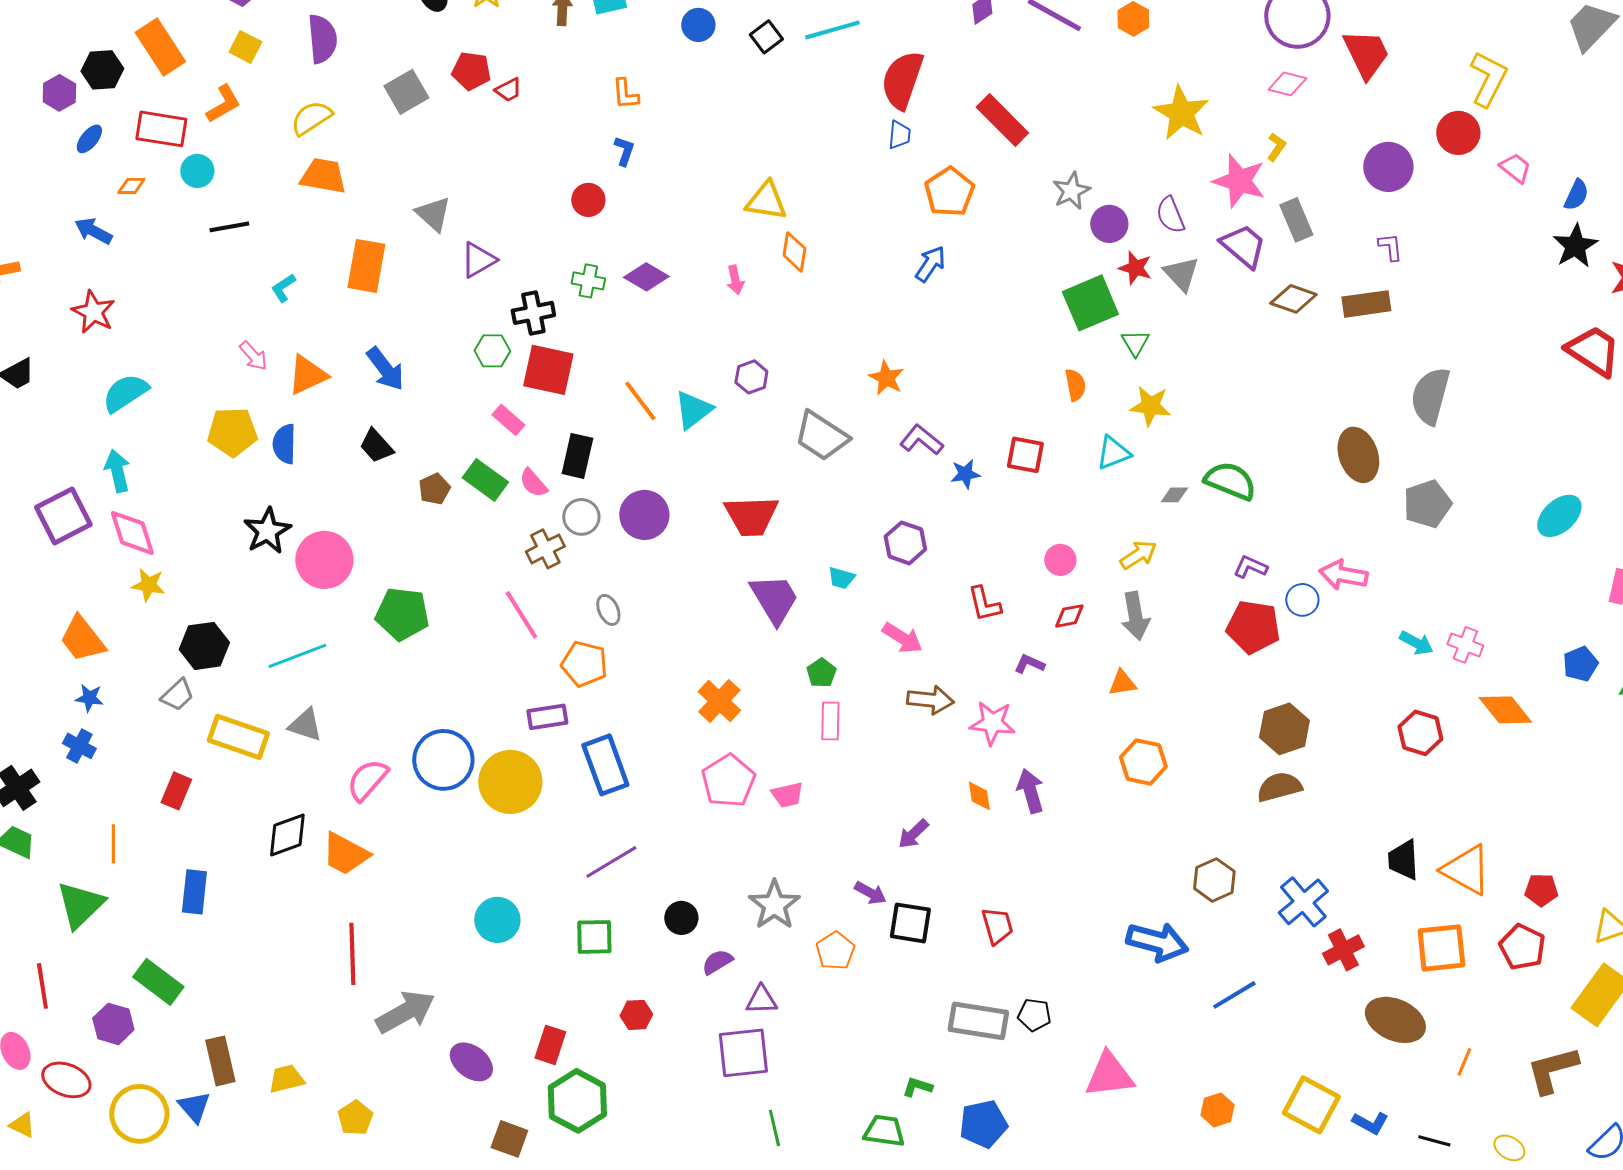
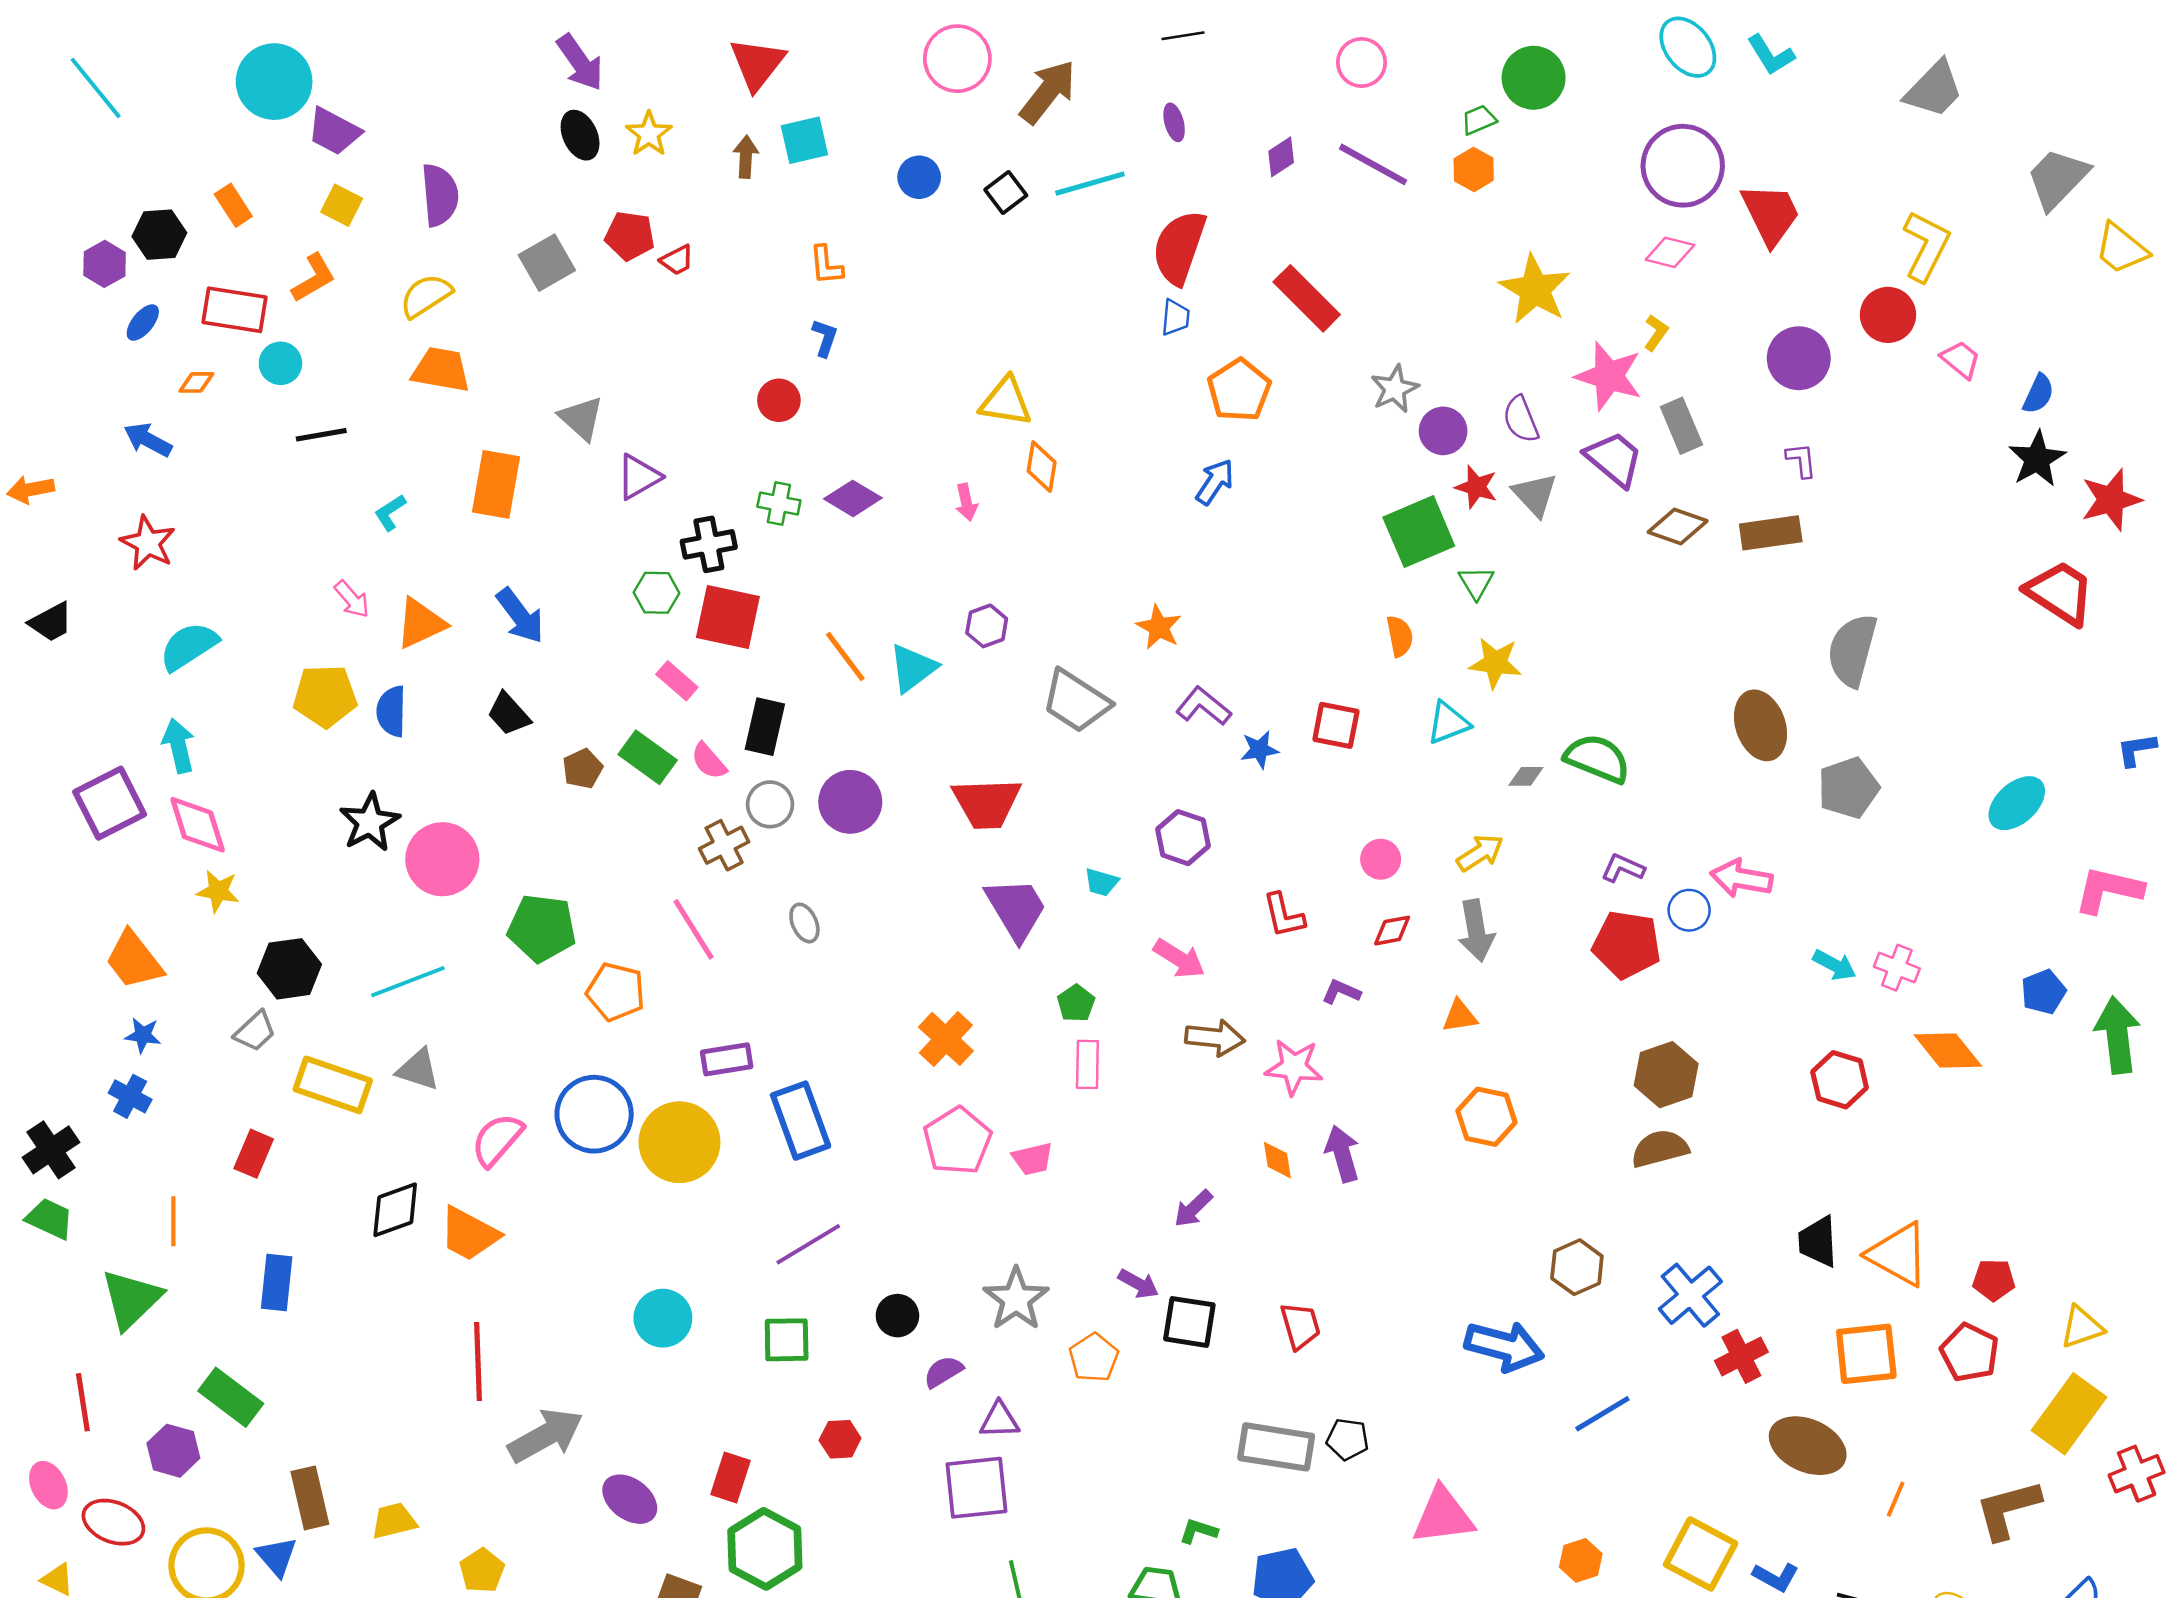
orange rectangle: (160, 47) -> (233, 205), size x0.6
orange pentagon: (584, 664) -> (616, 992), moved

